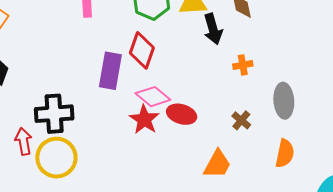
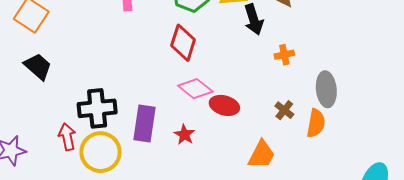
purple rectangle: (110, 71) -> (144, 123), moved
red star: (144, 120) -> (184, 135), moved, size x0.7
orange semicircle: (285, 153) -> (316, 123), moved

